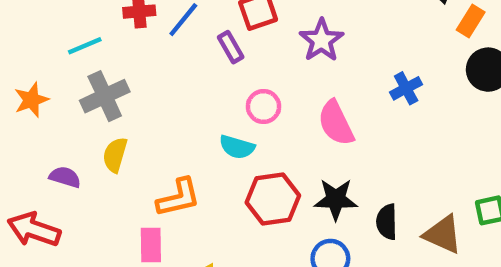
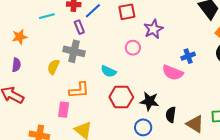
purple rectangle: (231, 47) -> (79, 27), moved
gray cross: (105, 96) -> (74, 51), moved, turned 30
pink circle: (264, 106) -> (133, 48), moved
pink semicircle: (336, 123) -> (173, 73), moved, turned -50
purple semicircle: (65, 177) -> (16, 65), moved, turned 72

